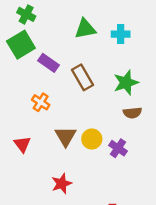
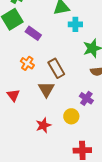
cyan cross: (121, 34) -> (75, 24), moved
brown rectangle: (83, 77) -> (56, 68), moved
yellow circle: (92, 139) -> (71, 116), moved

